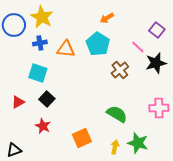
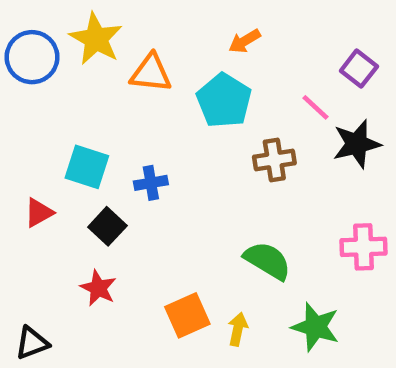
blue cross: (40, 43) -> (151, 183), moved
orange triangle: (66, 49) -> (151, 73), moved
brown cross: (120, 70) -> (274, 160), turned 30
red triangle: (18, 102) -> (39, 213), moved
yellow arrow: (115, 147) -> (238, 329), moved

